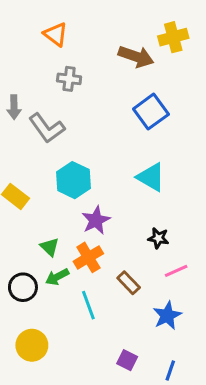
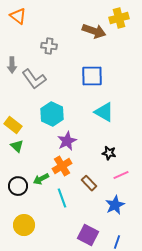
orange triangle: (56, 34) -> (18, 16), moved
blue square: (151, 112) -> (92, 76), moved, turned 35
green triangle: (50, 247) -> (17, 146), moved
purple square: (127, 360) -> (88, 235), size x1.5

